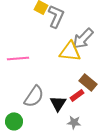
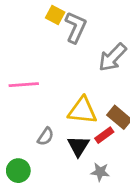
yellow triangle: (70, 51) -> (82, 111), moved
gray semicircle: (34, 96) -> (46, 136), size x0.6

